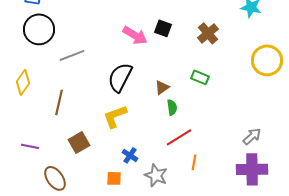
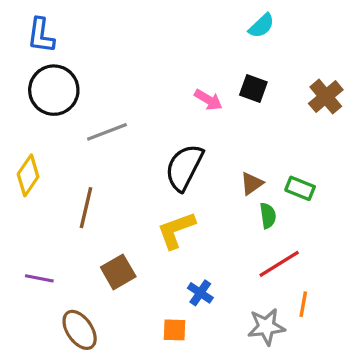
pink arrow: (135, 35) -> (208, 100), size x0.7
green rectangle: (200, 77) -> (300, 188), moved
gray star: (156, 175) -> (266, 327), moved, turned -30

